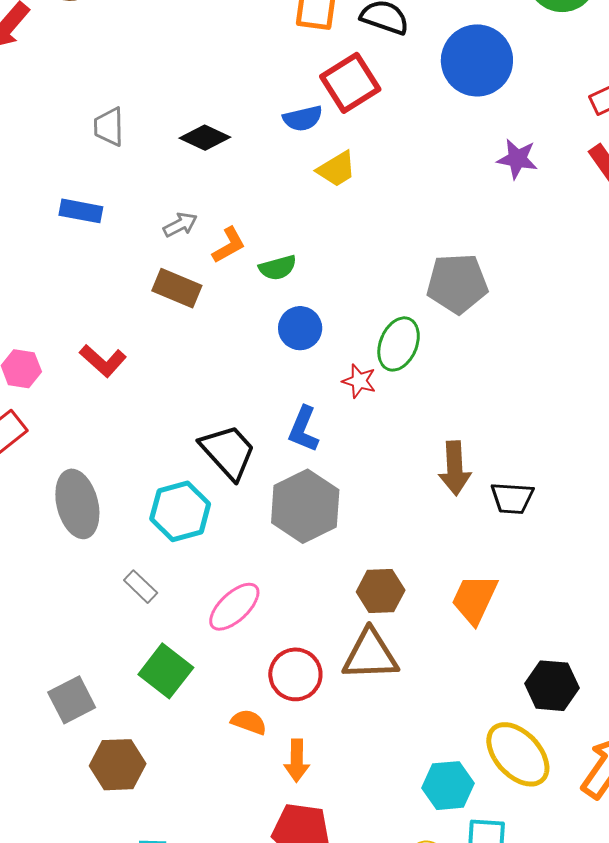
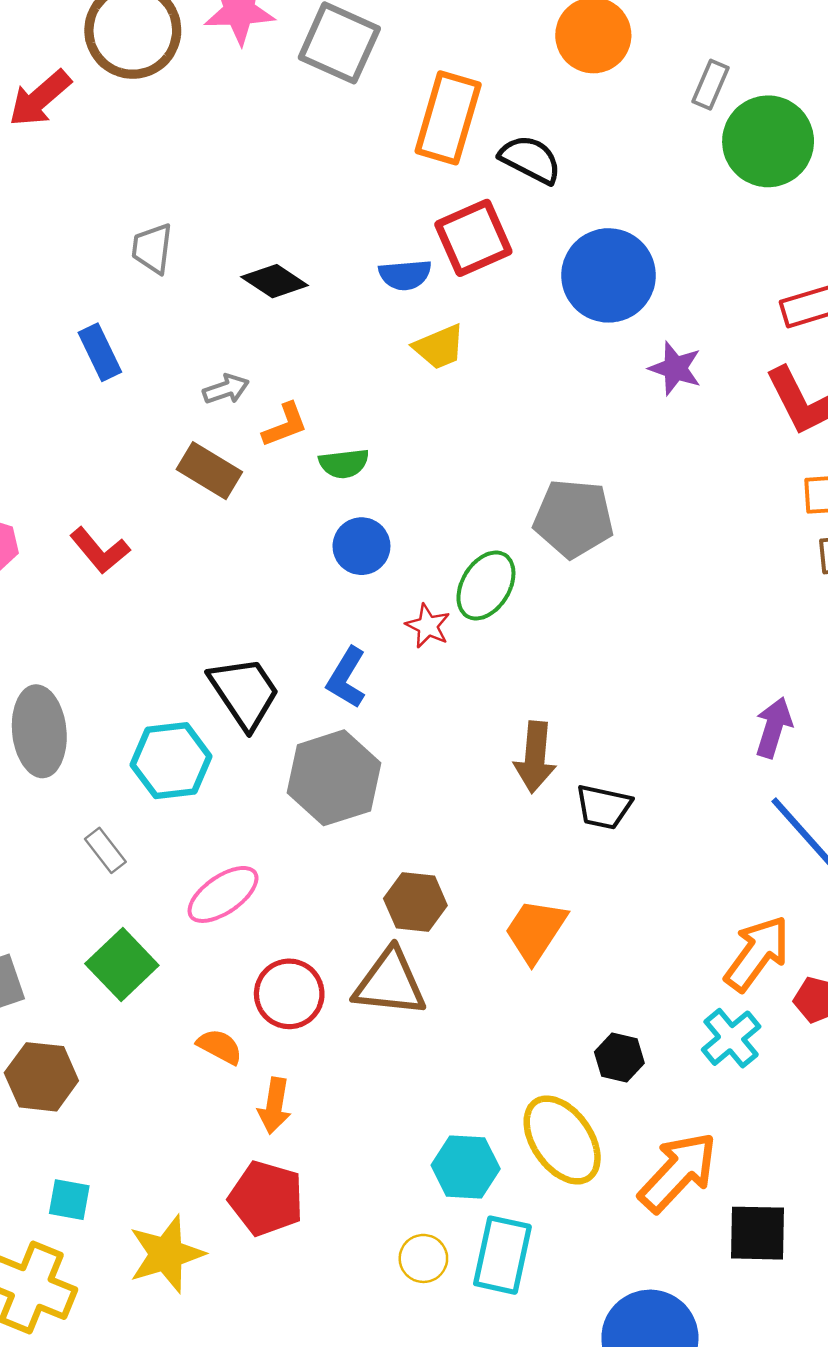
blue circle: (477, 60) -> (609, 275), moved
blue rectangle: (81, 211) -> (100, 352), turned 45
black hexagon: (552, 686) -> (619, 1058), size x0.7

